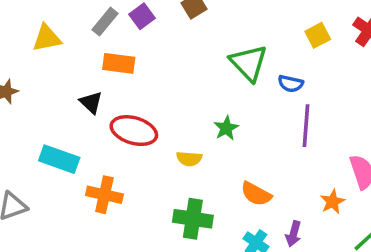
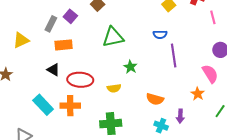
green triangle: (249, 63) -> (113, 37), moved, turned -45
cyan rectangle: (59, 159) -> (43, 105), turned 40
orange cross: (104, 195) -> (70, 106), moved
green cross: (193, 219) -> (111, 124), moved

